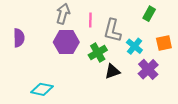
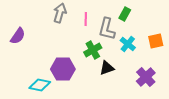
green rectangle: (149, 14) -> (125, 14), moved
purple semicircle: (19, 38) -> (18, 36), turned 36
purple hexagon: (66, 42) -> (63, 69), moved
purple cross: (148, 69) -> (146, 77), moved

